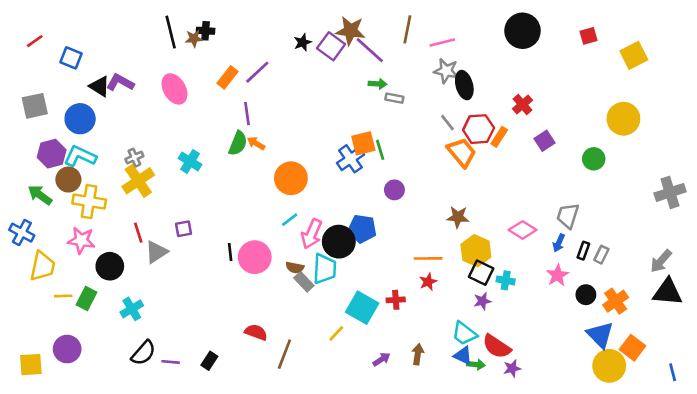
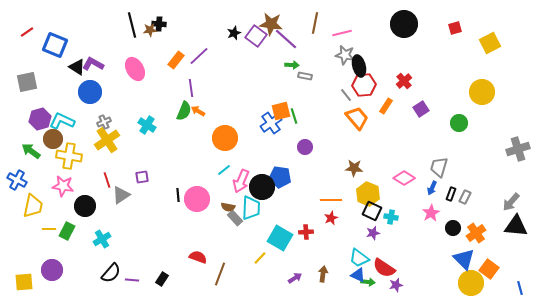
blue square: (71, 58) -> (55, 45), size x1.4
blue circle: (80, 119) -> (90, 92), moved
red hexagon: (479, 129) -> (364, 85), moved

